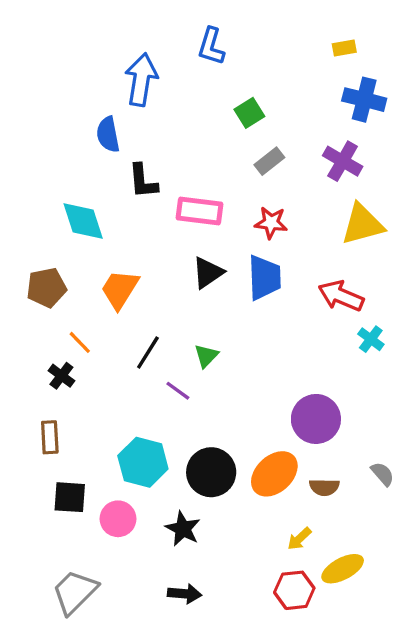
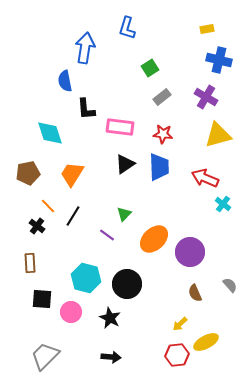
black line: (148, 352) -> (73, 216), moved
orange ellipse: (274, 474) -> (154, 239), moved
brown semicircle: (324, 487) -> (195, 293), turned 66

